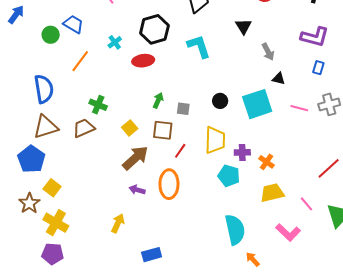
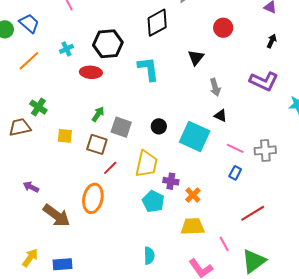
blue rectangle: (318, 68) -> (235, 173), moved
cyan square: (257, 104) -> (195, 137), turned 32
gray square: (183, 109) -> (121, 127), size x1.5
yellow square: (130, 128) -> (65, 136), turned 35
brown arrow: (135, 158) -> (57, 216), moved, turned 68
purple arrow: (137, 190) -> (31, 187), moved
yellow arrow: (118, 223) -> (30, 258), moved
cyan semicircle: (235, 230) -> (149, 256), size x0.6

